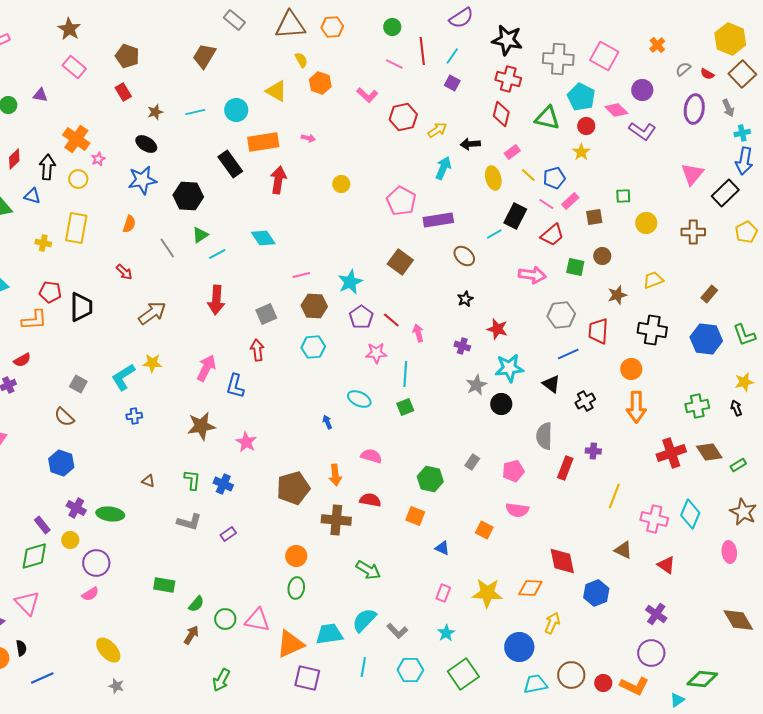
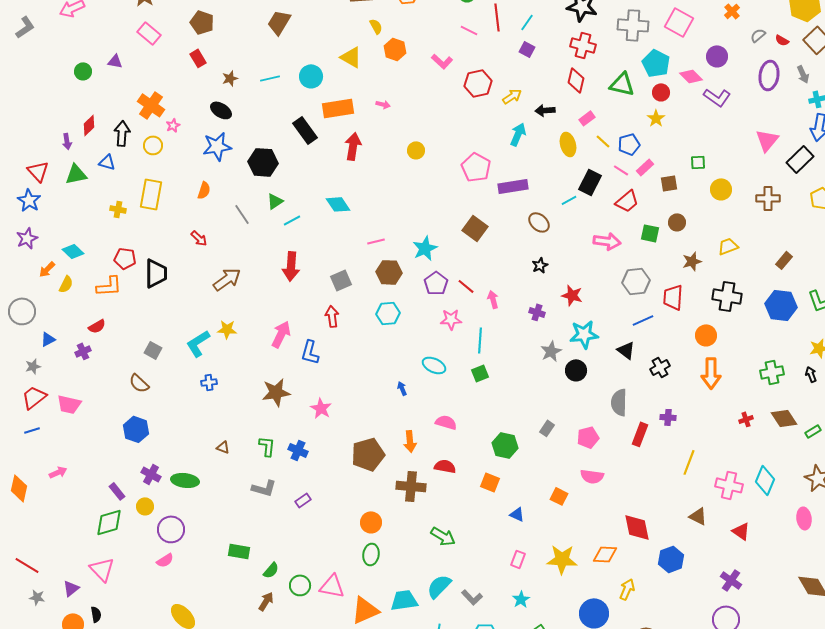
red cross: (671, 453) -> (746, 419), size x0.5

